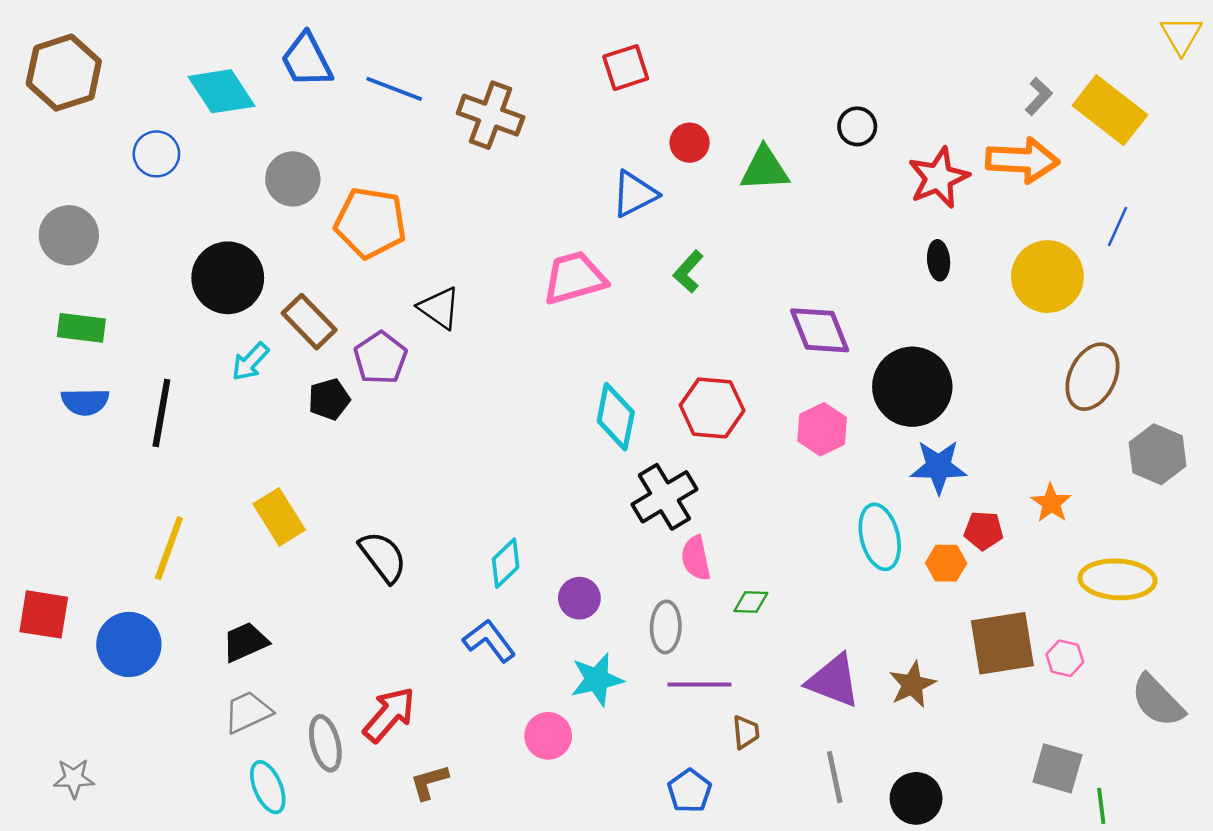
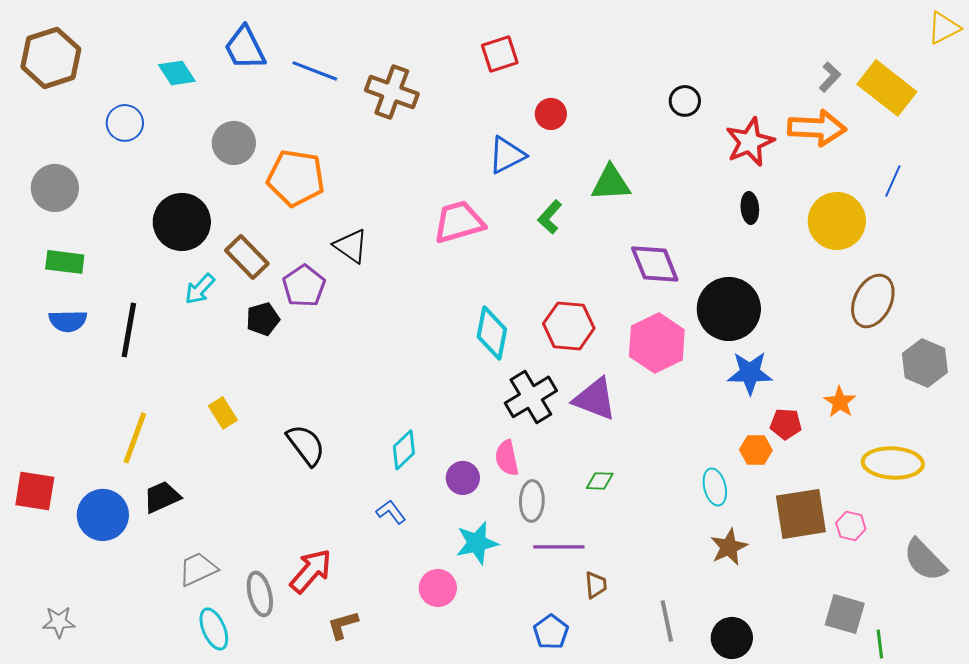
yellow triangle: (1181, 35) -> (944, 28), turned 33
cyan diamond: (221, 91) -> (177, 73), size x0.7
green triangle: (765, 169) -> (611, 183), moved
pink hexagon: (822, 429) -> (657, 343), size x1.4
yellow rectangle: (279, 517) -> (223, 413), size x0.7
cyan ellipse: (880, 537) -> (715, 487), moved, size x0.7
pink semicircle: (696, 558) -> (507, 458), moved
blue L-shape: (489, 641) -> (391, 512), size x0.7
black trapezoid: (245, 642) -> (162, 497), moved
purple triangle: (833, 681) -> (595, 399), moved

